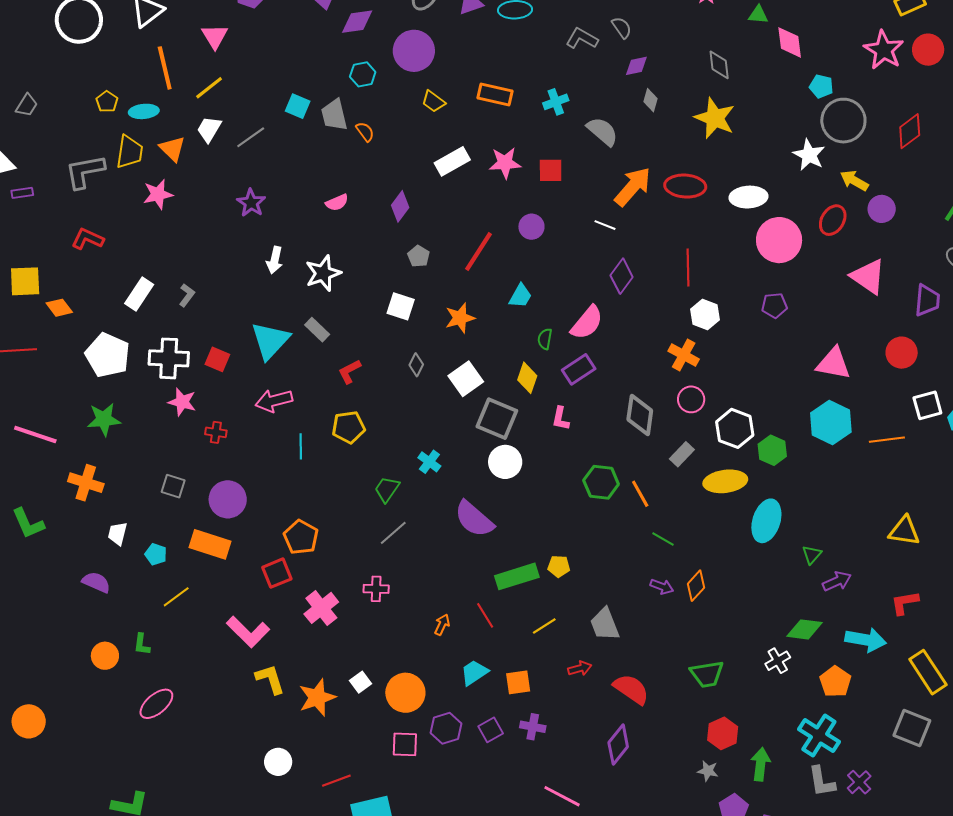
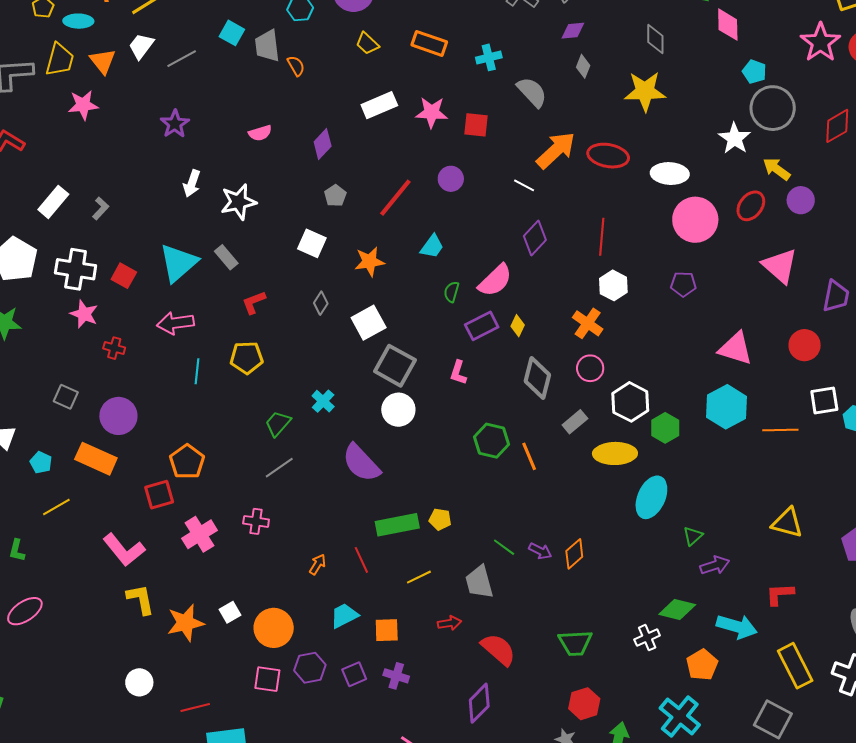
yellow star: (715, 118) -> (645, 91), turned -30
yellow diamond: (527, 378) -> (518, 326), moved, size x0.7
green line: (663, 539) -> (504, 547), moved

